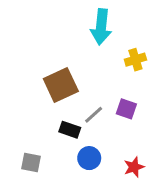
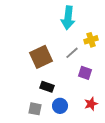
gray line: (94, 115) -> (72, 53), moved
gray square: (31, 163) -> (35, 109), moved
red star: (134, 167) -> (91, 104), moved

